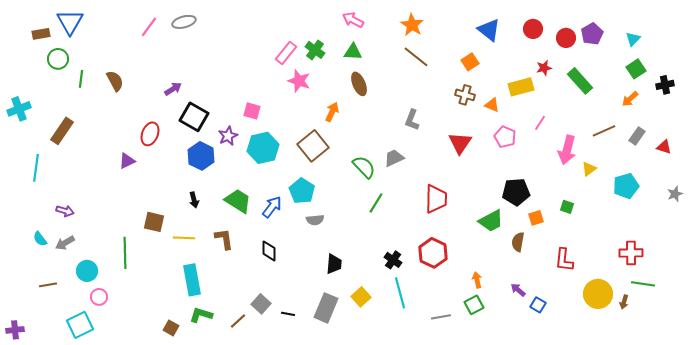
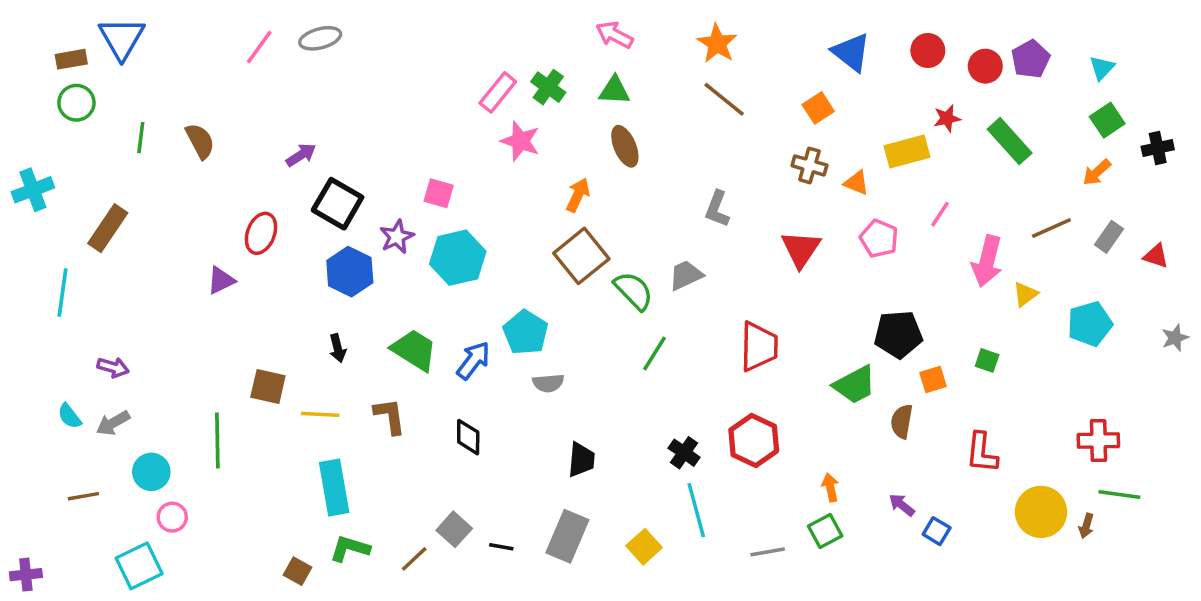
green circle: (58, 59) -> (76, 103), moved
brown square: (313, 146) -> (581, 256), moved
yellow square: (361, 297) -> (644, 547), moved

